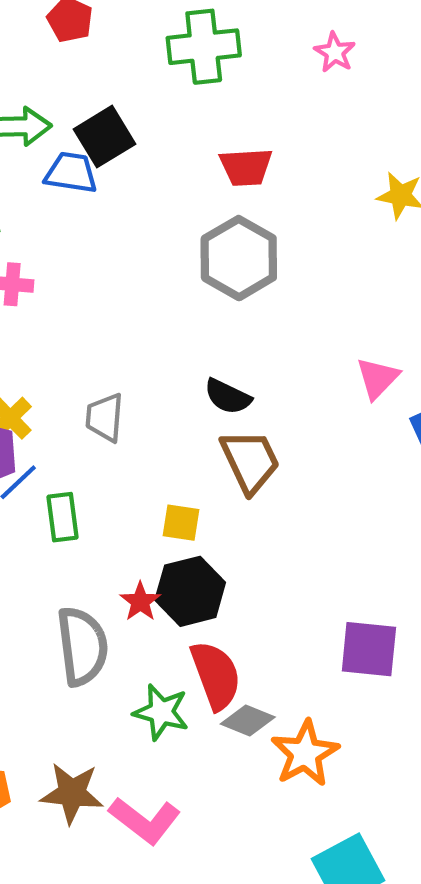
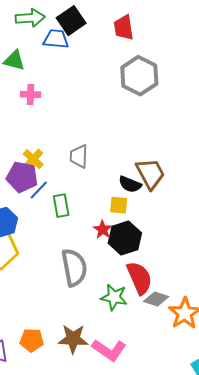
red trapezoid: (246, 167) -> (124, 28), moved, turned 88
black semicircle: (228, 397) -> (130, 184), moved
red star: (140, 602) -> (103, 229), moved

